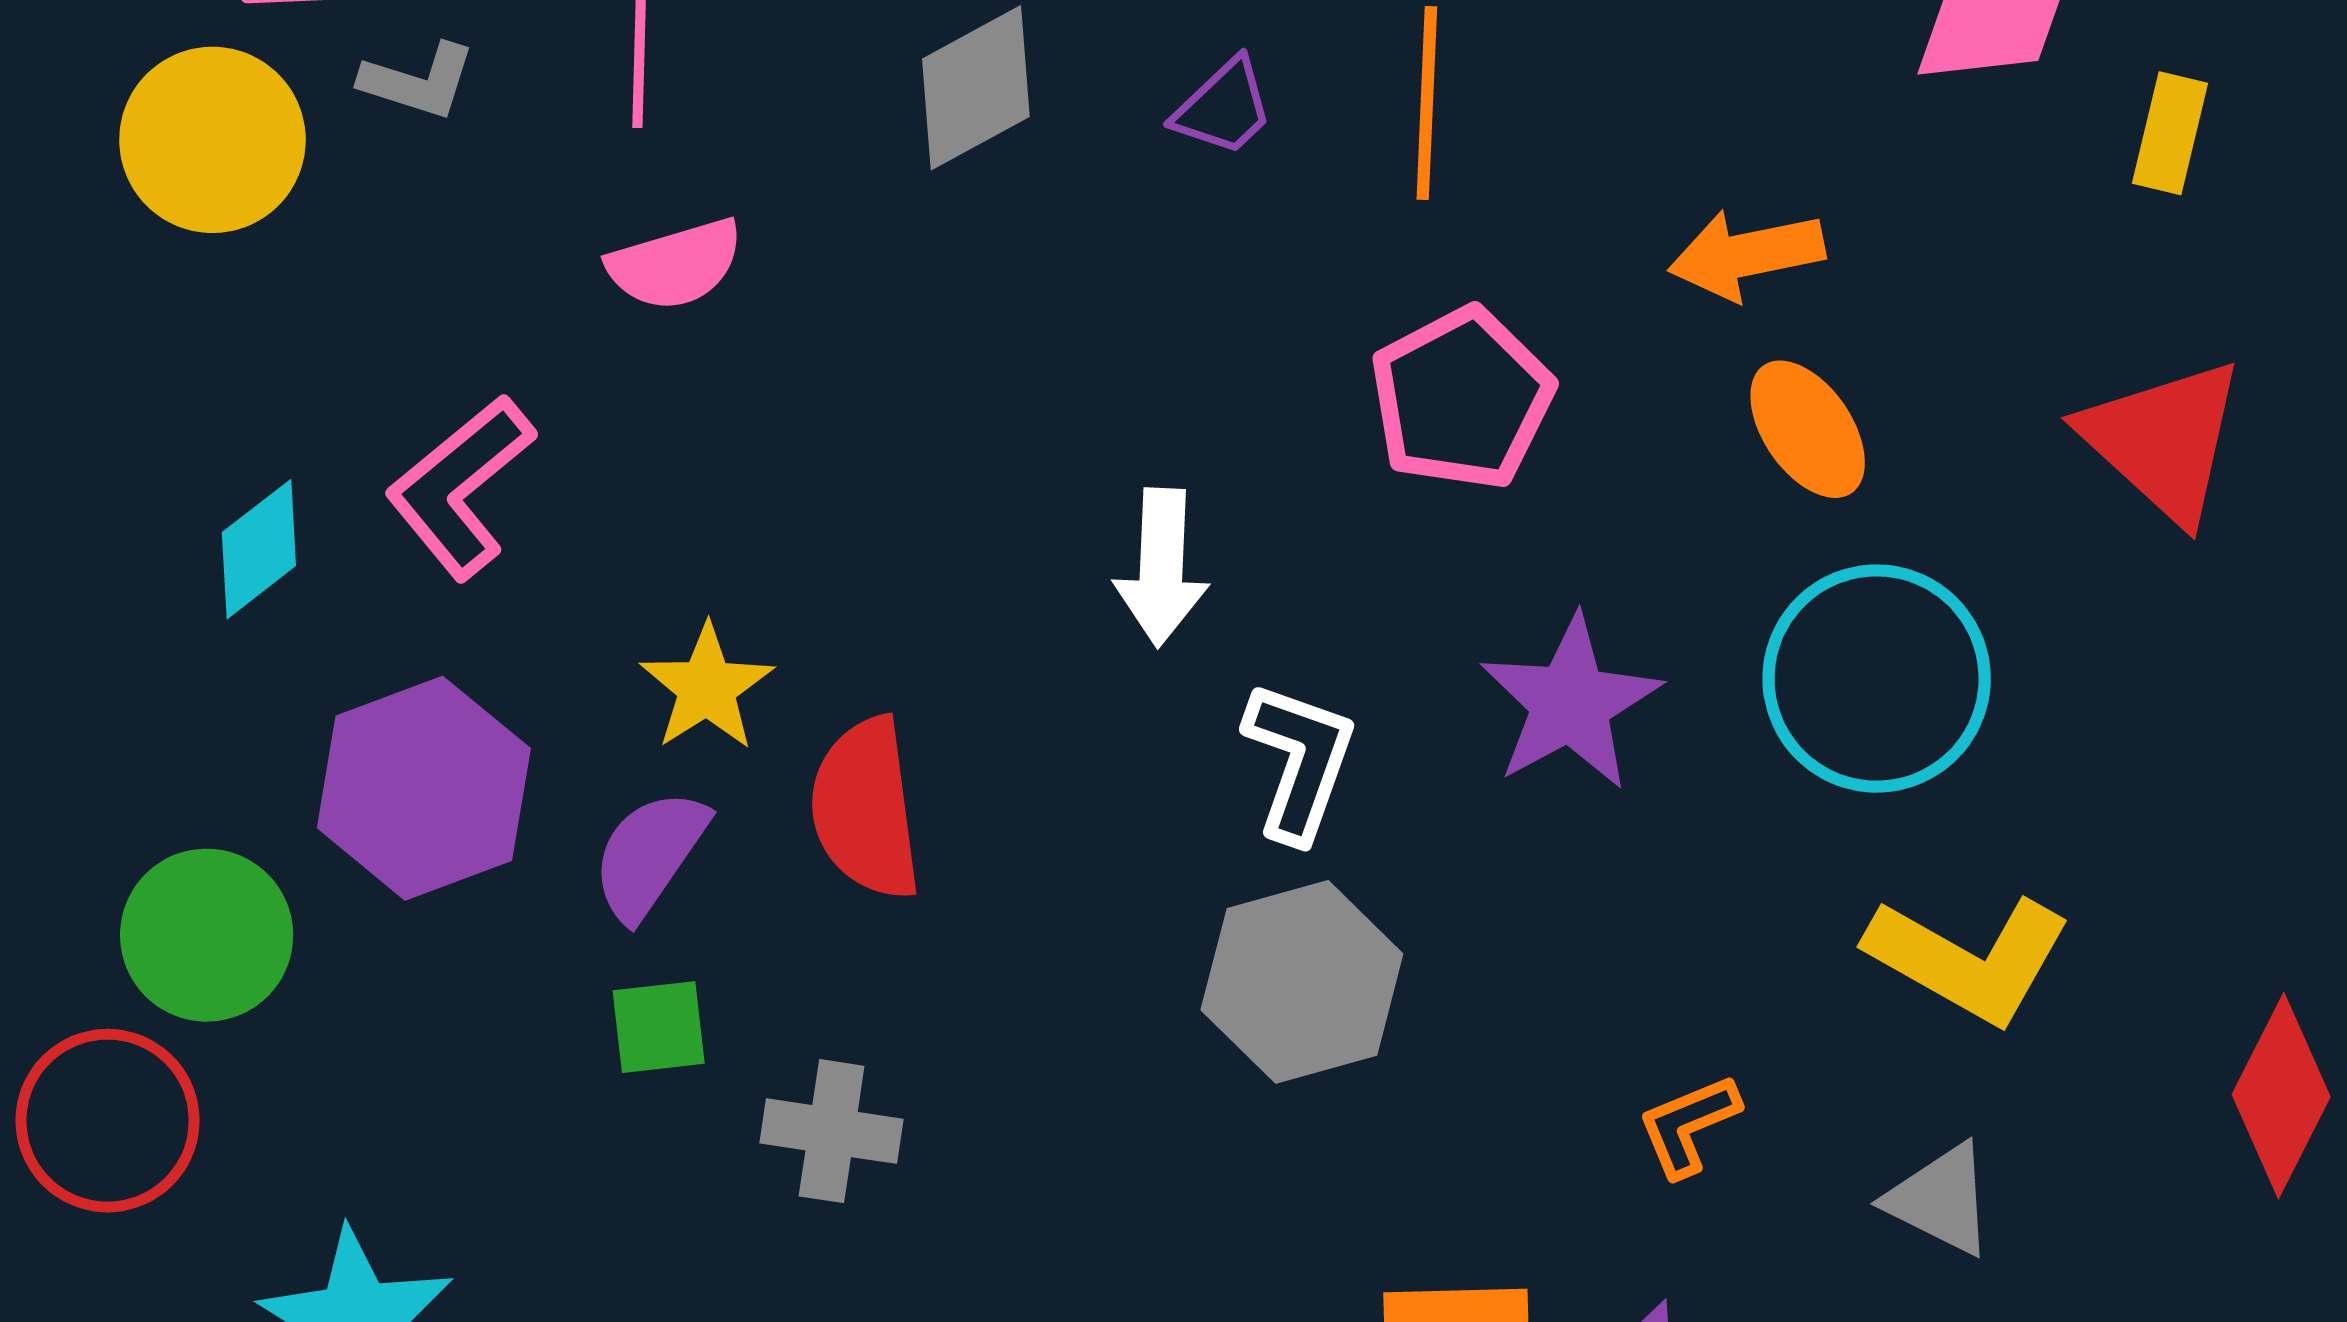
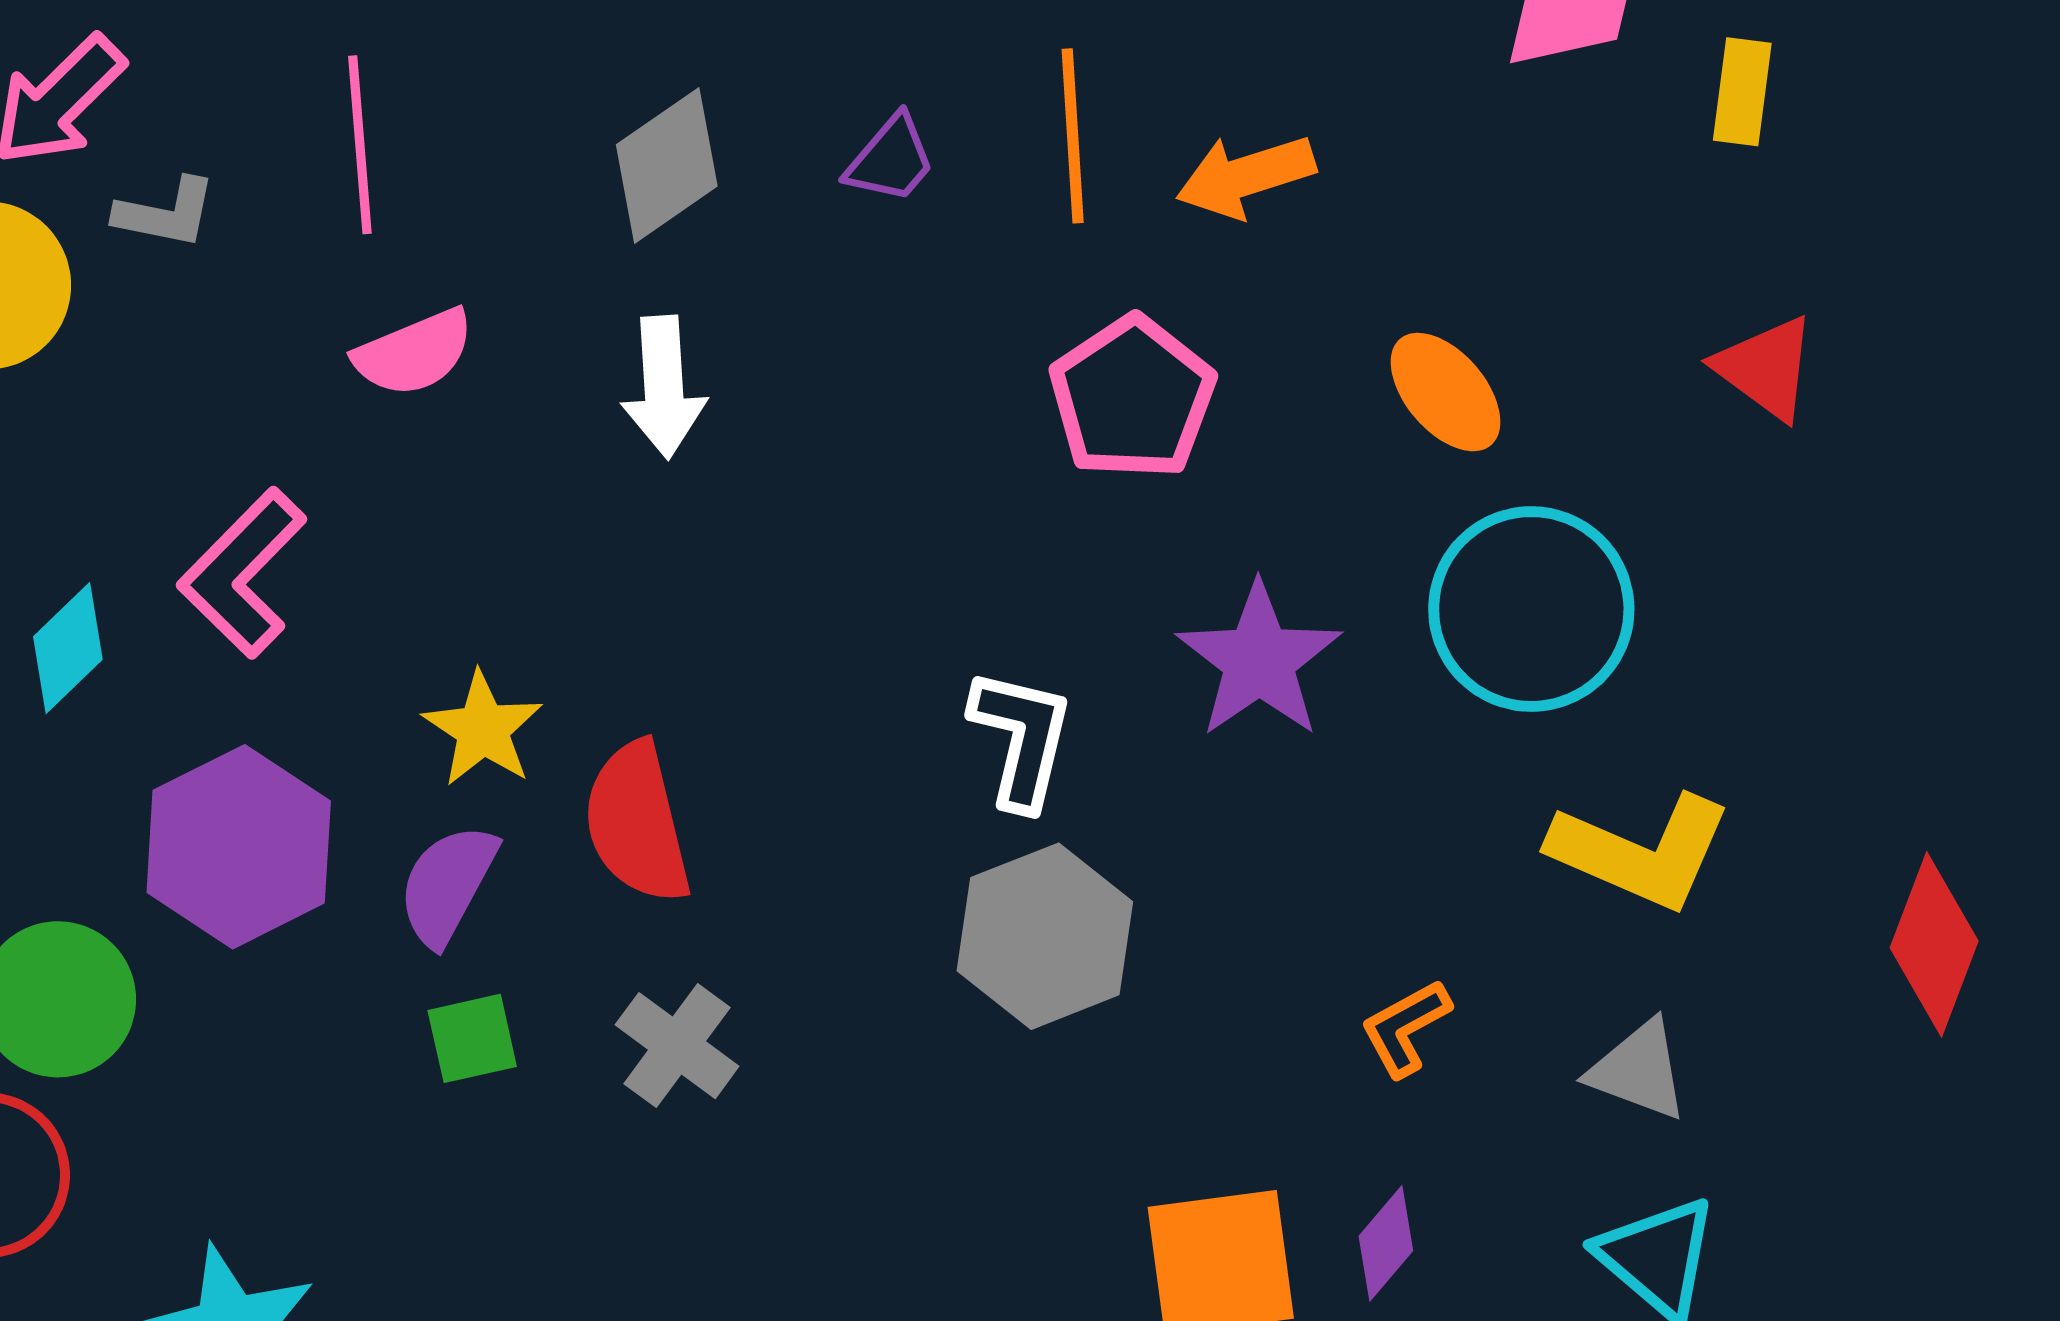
orange arrow: (1746, 255) -> (1246, 176), moved
red triangle: (2163, 440) -> (1766, 368), size x0.7
white arrow: (1161, 567) -> (664, 387), moved
gray cross: (832, 1131) -> (677, 1046), moved, turned 34

